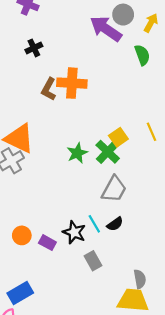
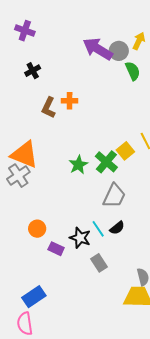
gray circle: (123, 15) -> (119, 51), moved
orange cross: (72, 83) -> (70, 101), size x0.6
yellow square: (118, 137) -> (125, 151), moved
orange circle: (22, 235) -> (37, 229), moved

